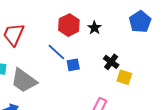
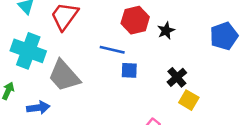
blue line: (56, 52) -> (112, 50), turned -42

